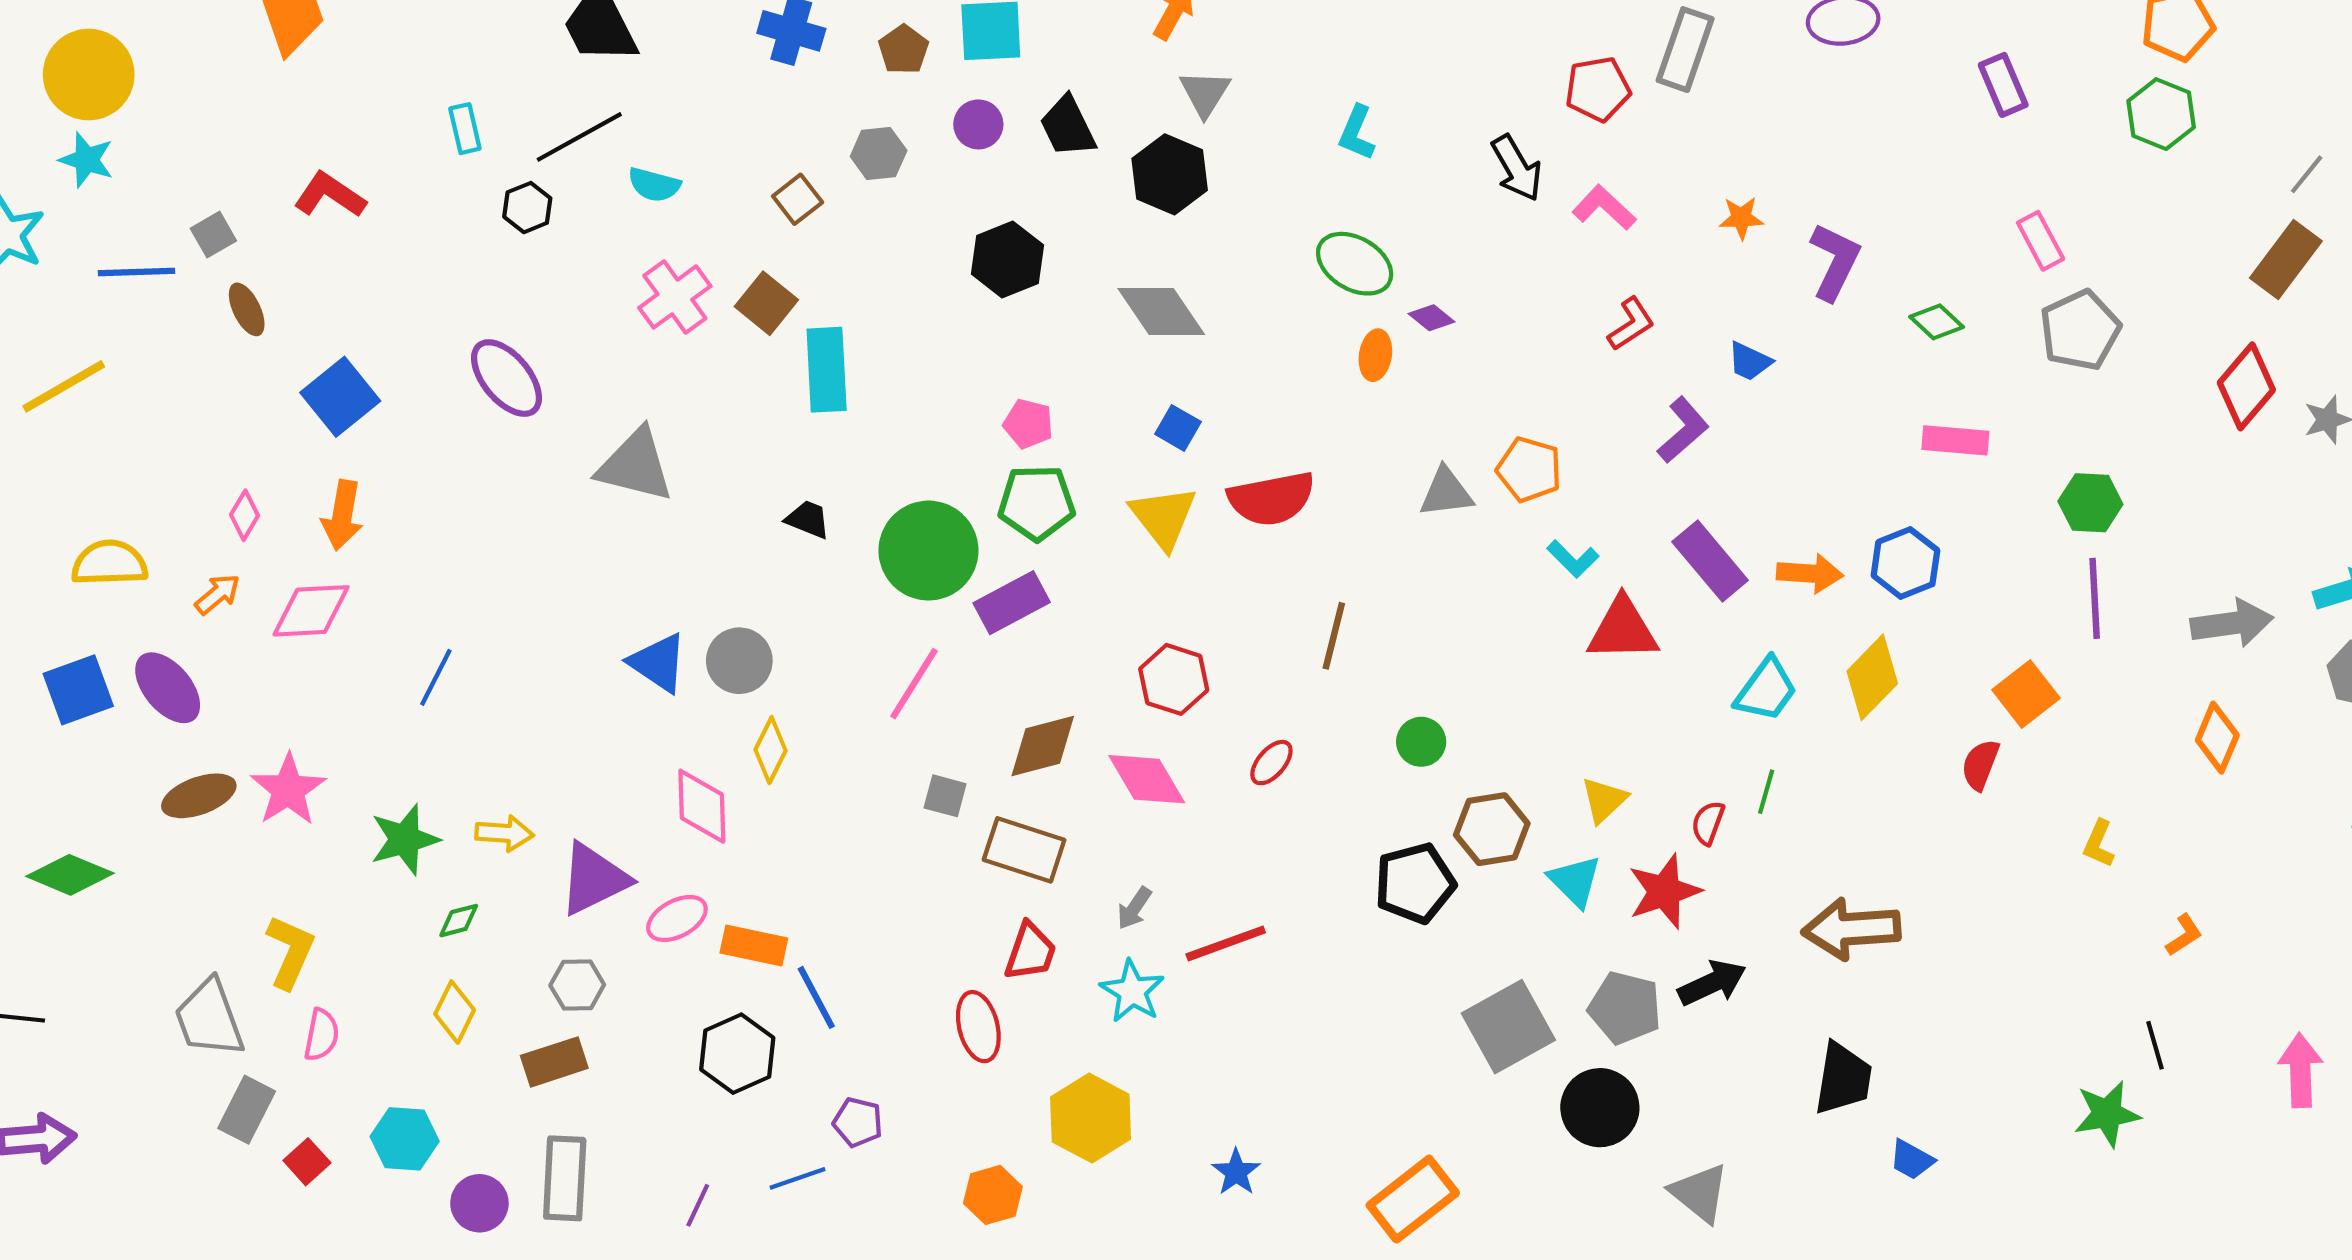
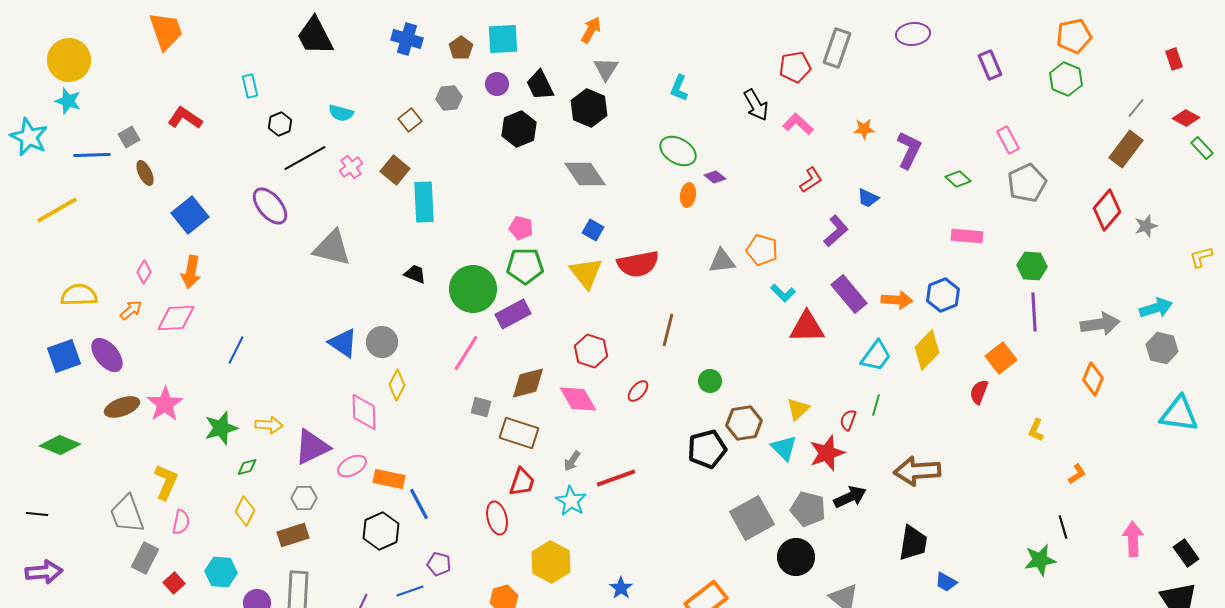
black line: (579, 137) -> (305, 158), moved
black hexagon: (1007, 260) -> (519, 129), moved
pink cross: (675, 297) -> (351, 167), size x0.7

